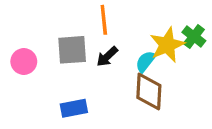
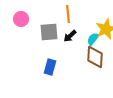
pink circle: (24, 61) -> (21, 19), moved
blue rectangle: (74, 108) -> (50, 67), turned -63

